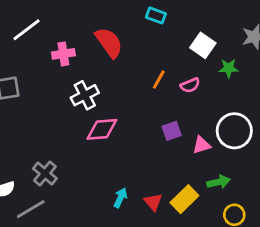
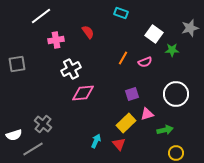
white line: (26, 30) -> (41, 16), moved
red semicircle: (109, 43) -> (88, 32), size x0.6
pink triangle: (202, 145) -> (147, 114), moved
yellow rectangle: (184, 199) -> (126, 123), moved

